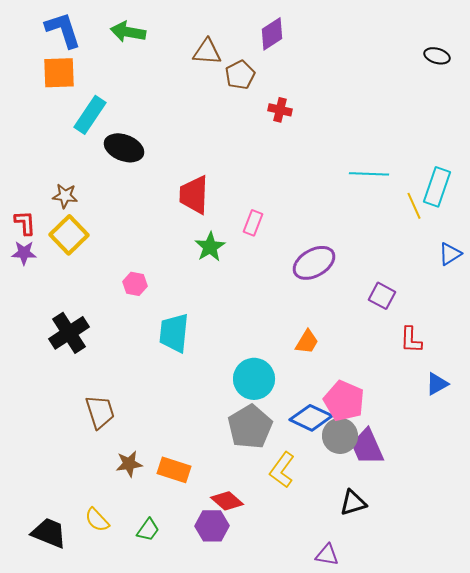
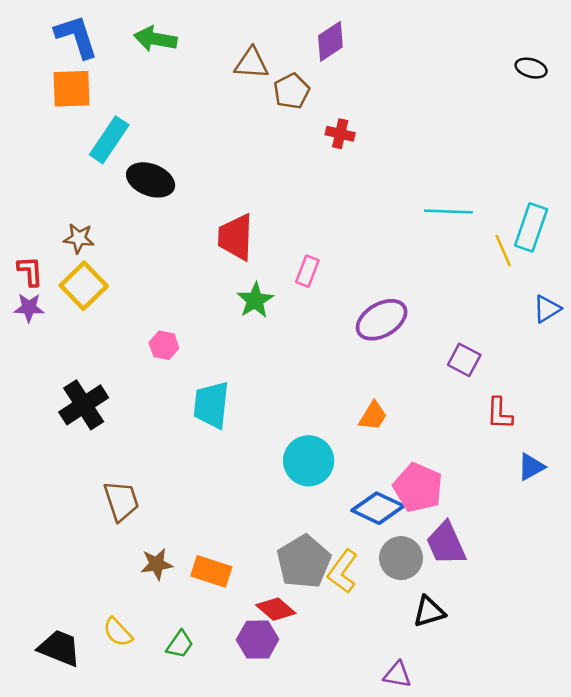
gray pentagon: (250, 427) -> (304, 562), moved
gray circle: (340, 436) -> (401, 558), moved

